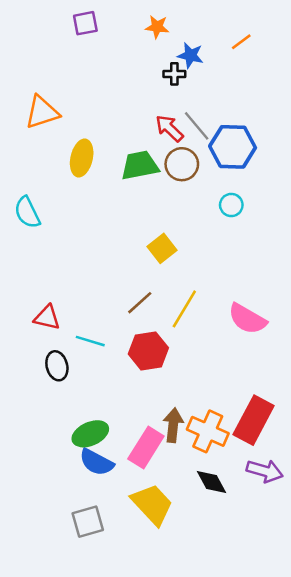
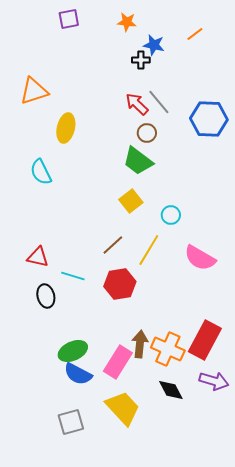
blue hexagon: (233, 147) -> (209, 119), moved
brown circle: (182, 164) -> (147, 133), size x0.7
green trapezoid: (140, 165) -> (138, 161), moved, turned -132
cyan circle: (231, 205) -> (171, 215), moved
cyan semicircle: (27, 212) -> (41, 172), moved

